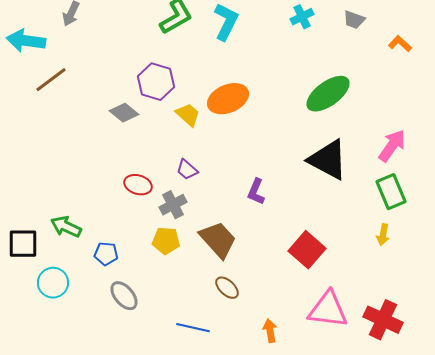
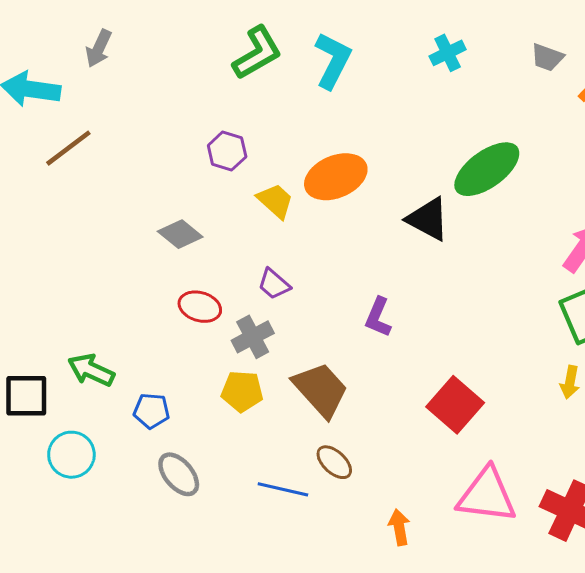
gray trapezoid: (354, 20) -> (547, 57), moved
purple hexagon: (156, 82) -> (227, 151), size x0.7
gray diamond: (124, 113) -> (180, 234), moved
black triangle: (328, 160) -> (428, 219), moved, size x0.7
blue line: (193, 328) -> (283, 489), moved

